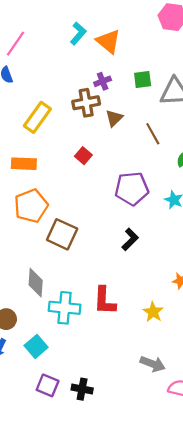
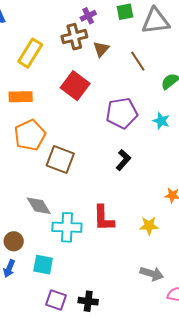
red square: (83, 156) -> (75, 86), size x1.8
gray diamond: (36, 283) -> (39, 206), turned -32
yellow star: (153, 312) -> (149, 226), turned -30
cyan square: (36, 346) -> (43, 265), turned -35

